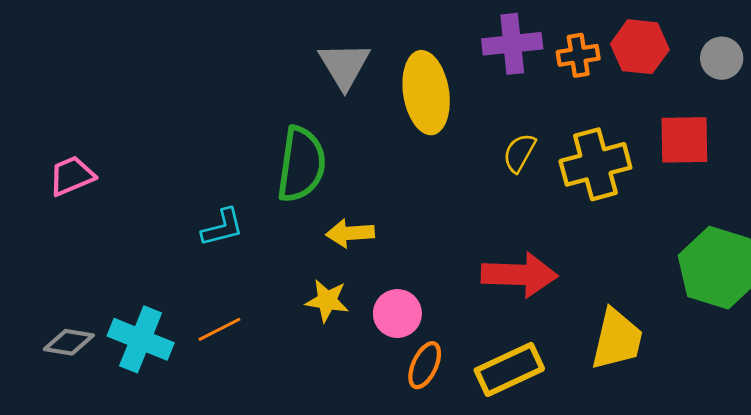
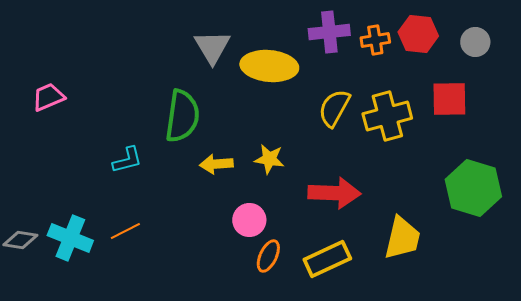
yellow ellipse: (426, 93) -> (269, 66), turned -76
yellow semicircle: (519, 153) -> (334, 108), size x1.4
pink trapezoid: (72, 176) -> (48, 97), moved
yellow star: (327, 301) -> (269, 159), moved

